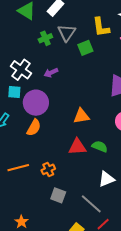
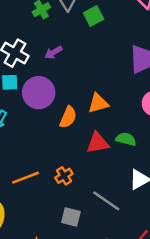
orange semicircle: (34, 128) -> (68, 117), moved
gray square: (58, 195) -> (71, 217), moved
gray line: (91, 204) -> (106, 201), moved

